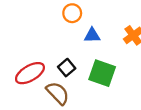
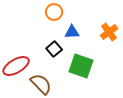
black square: (67, 68) -> (54, 49), moved

